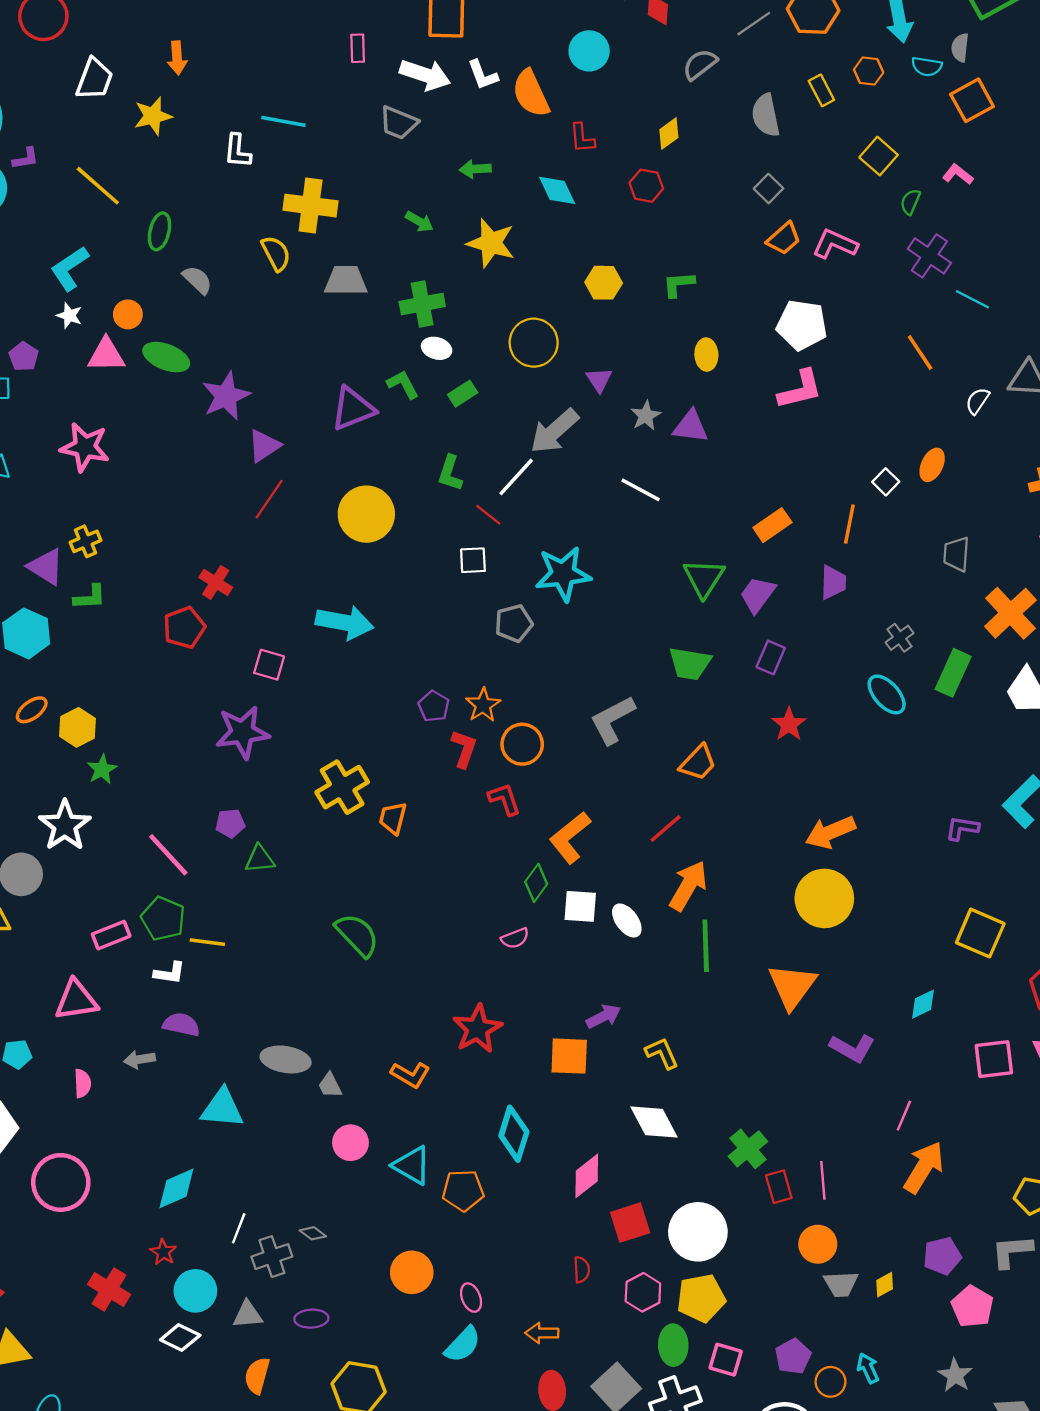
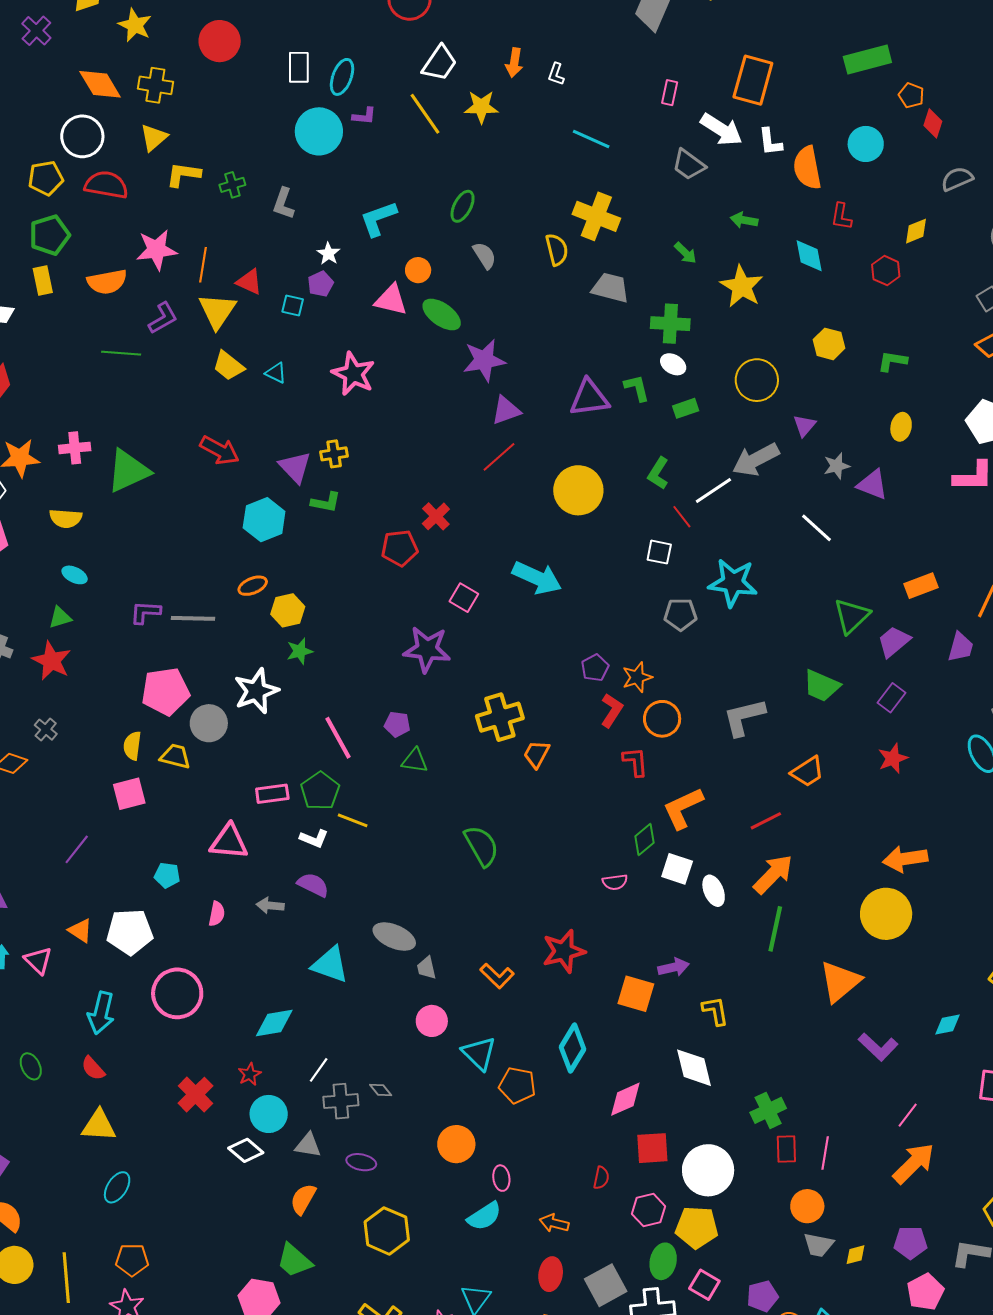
white L-shape: (237, 151) -> (556, 74), moved, size x0.7
yellow line: (98, 186) -> (425, 114), moved
white star: (69, 316) -> (328, 254), moved

